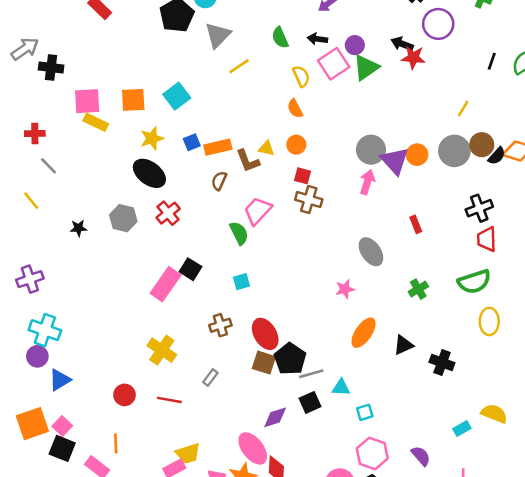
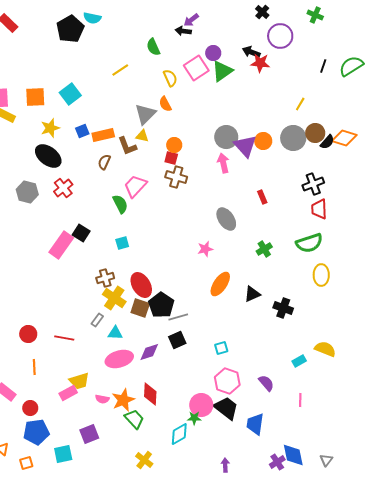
gray triangle: (218, 35) -> (145, 114), moved
black arrow: (317, 39) -> (183, 31), moved
orange circle: (296, 145) -> (174, 145), moved
pink arrow: (367, 182) -> (223, 163), turned -30
yellow cross: (162, 350) -> (114, 298), moved
cyan triangle: (341, 387) -> (115, 333), moved
orange line: (116, 443) -> (34, 367), moved
pink ellipse: (253, 448) -> (119, 359), moved, turned -68

